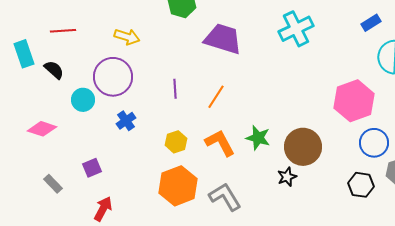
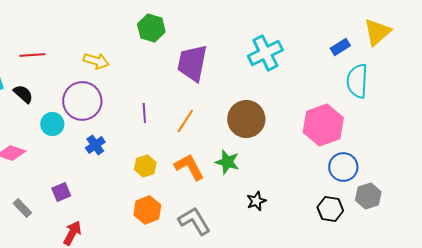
purple trapezoid: (223, 39) -> (192, 63), turned -96
brown circle: (303, 147) -> (246, 119), moved
orange hexagon: (178, 186) -> (147, 210), size x0.7

